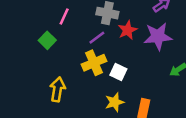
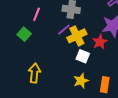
red star: (127, 30) -> (100, 42), moved
yellow cross: (94, 63) -> (77, 36), moved

